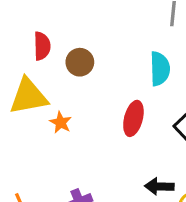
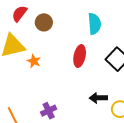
red semicircle: (42, 46) -> (19, 14), turned -138

